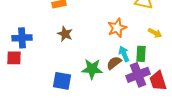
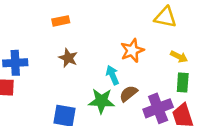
cyan arrow: (124, 54) -> (113, 75), moved
green rectangle: (141, 54) -> (183, 82), moved

